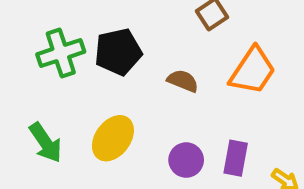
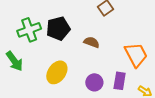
orange trapezoid: (253, 71) -> (136, 55), moved, turned -60
green arrow: (46, 143) -> (14, 61), moved

